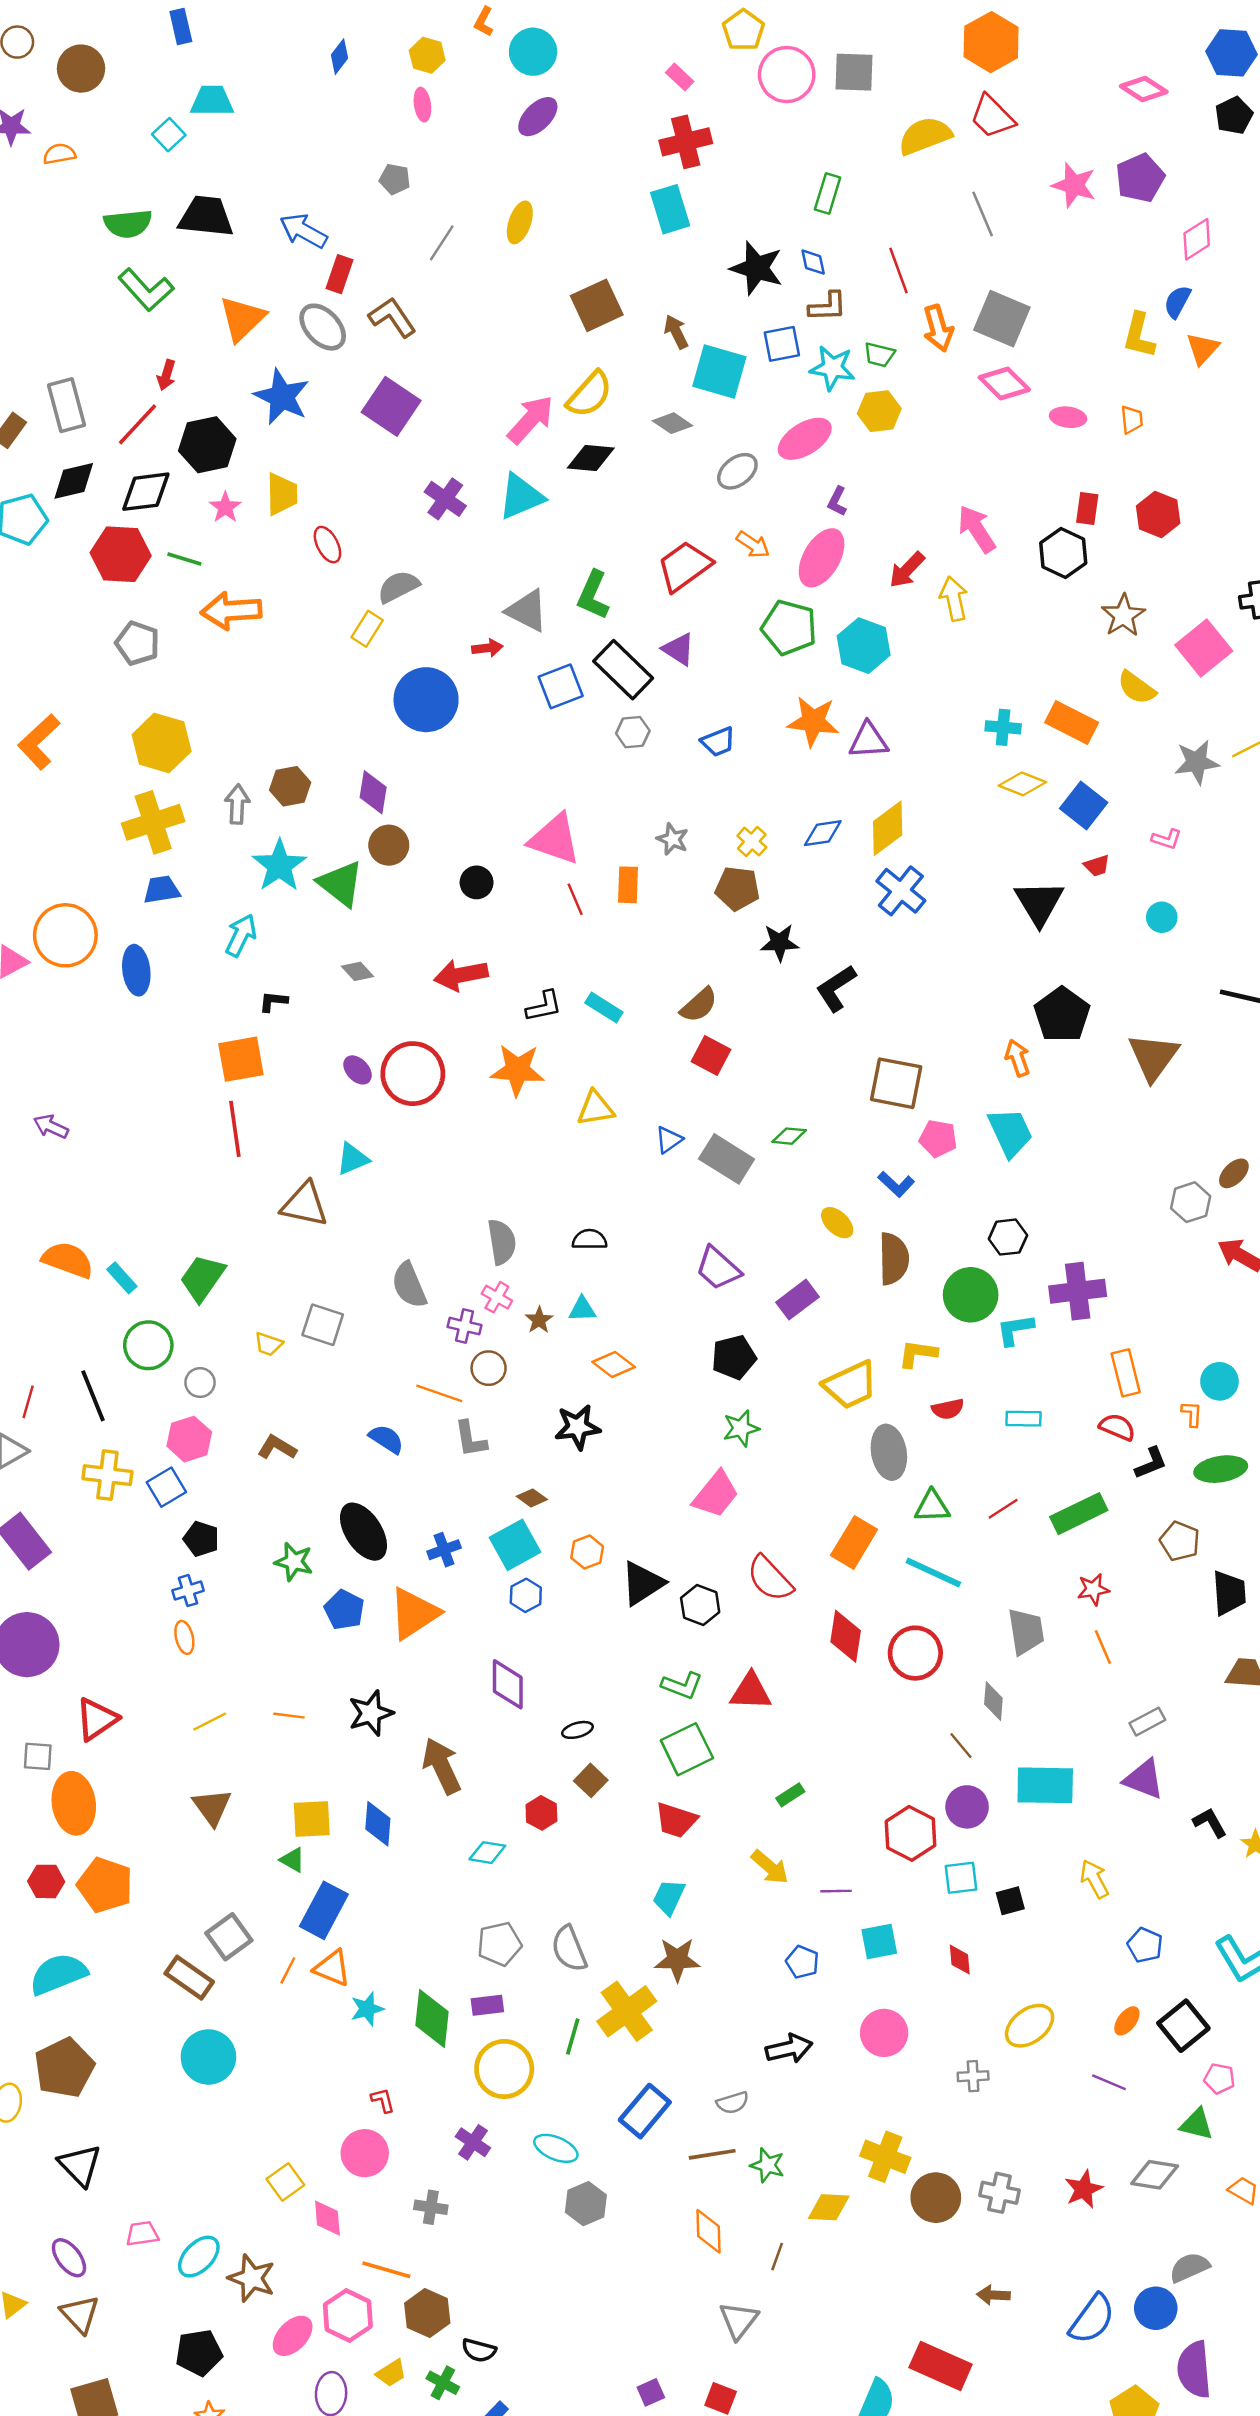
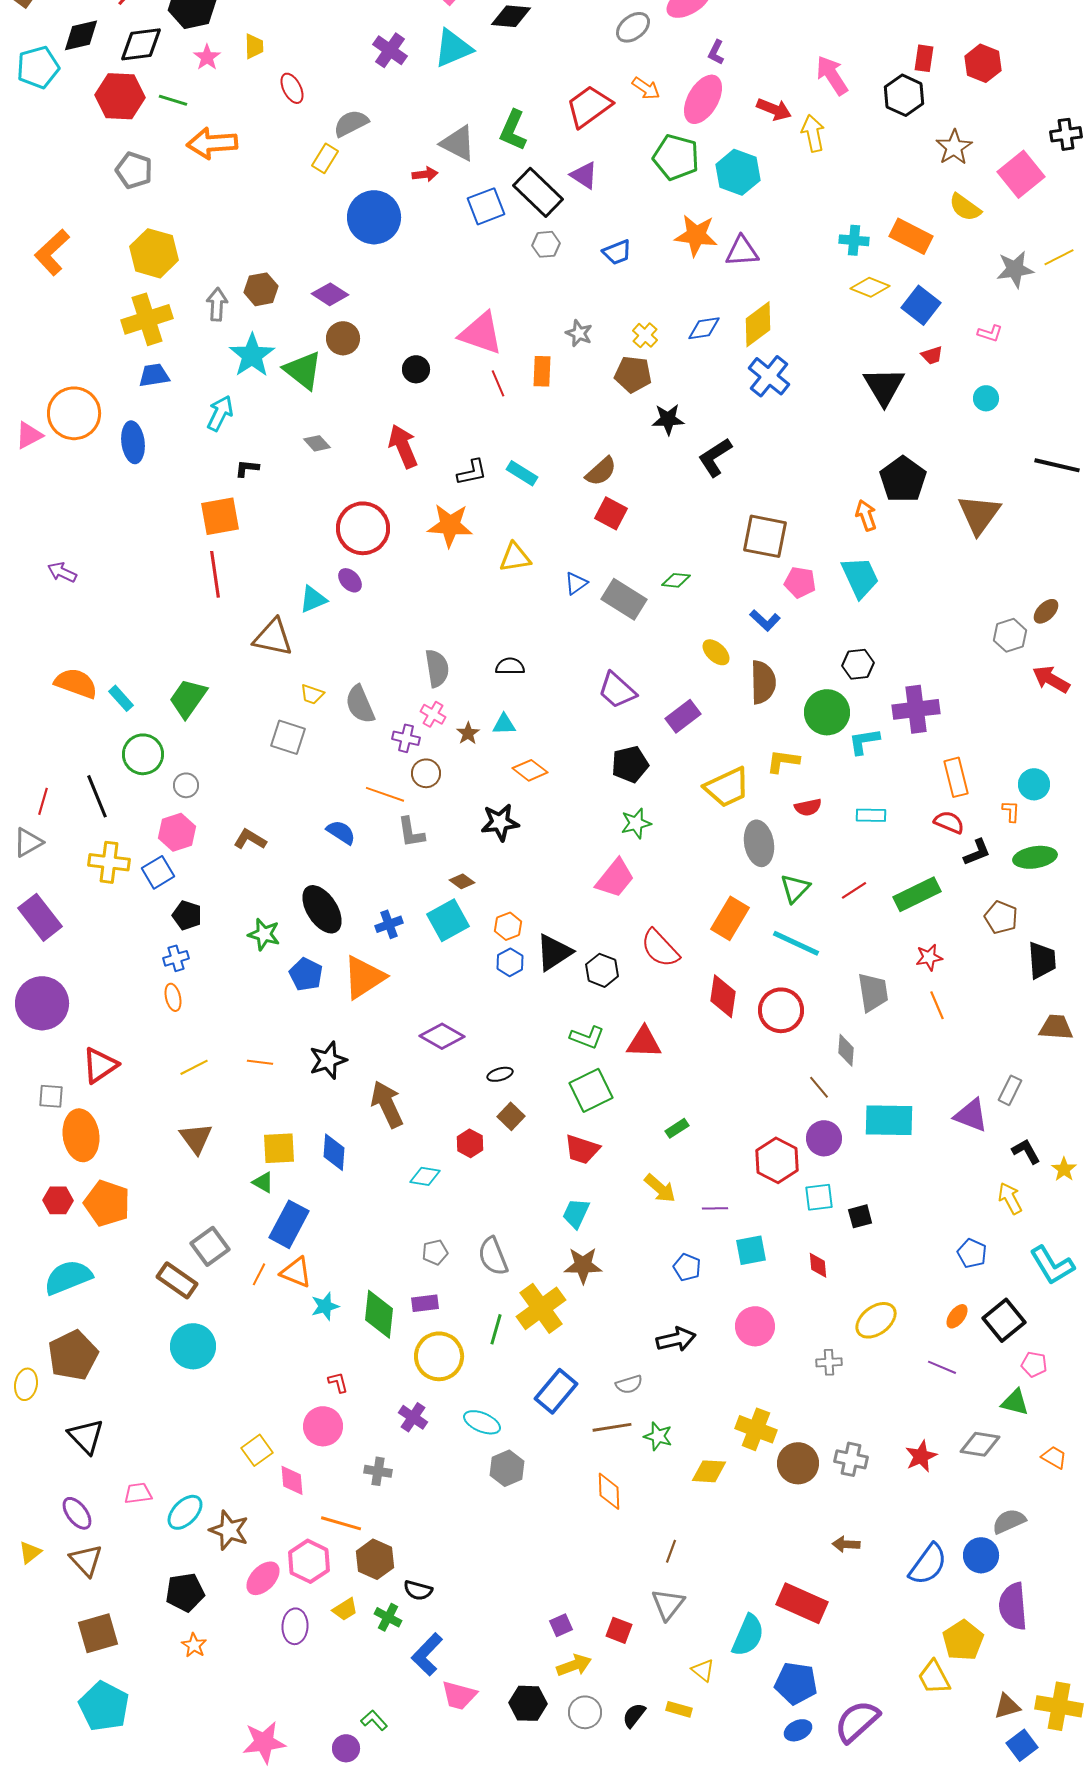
yellow trapezoid: (282, 494) -> (254, 46), size x0.7
red arrow: (907, 570) -> (774, 109), turned -112
purple diamond: (373, 792) -> (330, 294), turned -66
red arrow: (461, 975) -> (403, 446), turned 78
purple ellipse: (358, 1070) -> (350, 580), moved
yellow trapezoid: (269, 1344) -> (312, 694), moved
green triangle: (932, 1506) -> (795, 888), turned -44
blue hexagon: (526, 1595) -> (510, 962), moved
purple diamond: (508, 1684) -> (442, 1036), turned -60
gray rectangle: (1147, 1722) -> (1010, 1090), moved, turned -36
yellow arrow: (1094, 1879) -> (1010, 1198), moved
gray pentagon: (499, 1944) -> (435, 1252), size x0.7
brown line: (777, 2257) -> (671, 1551), moved
gray triangle: (739, 2320) -> (668, 1604), moved

